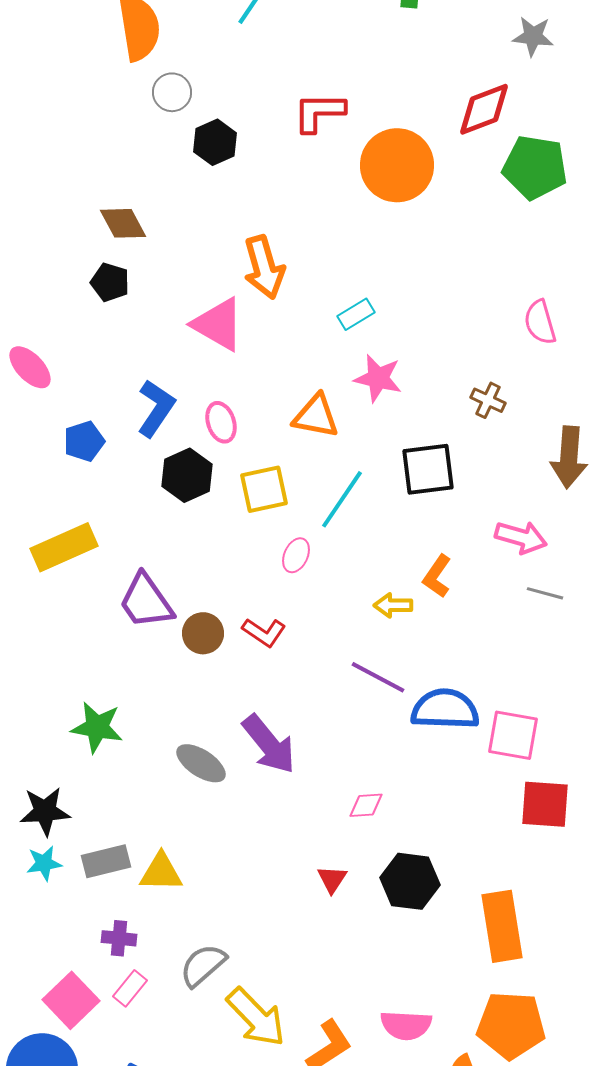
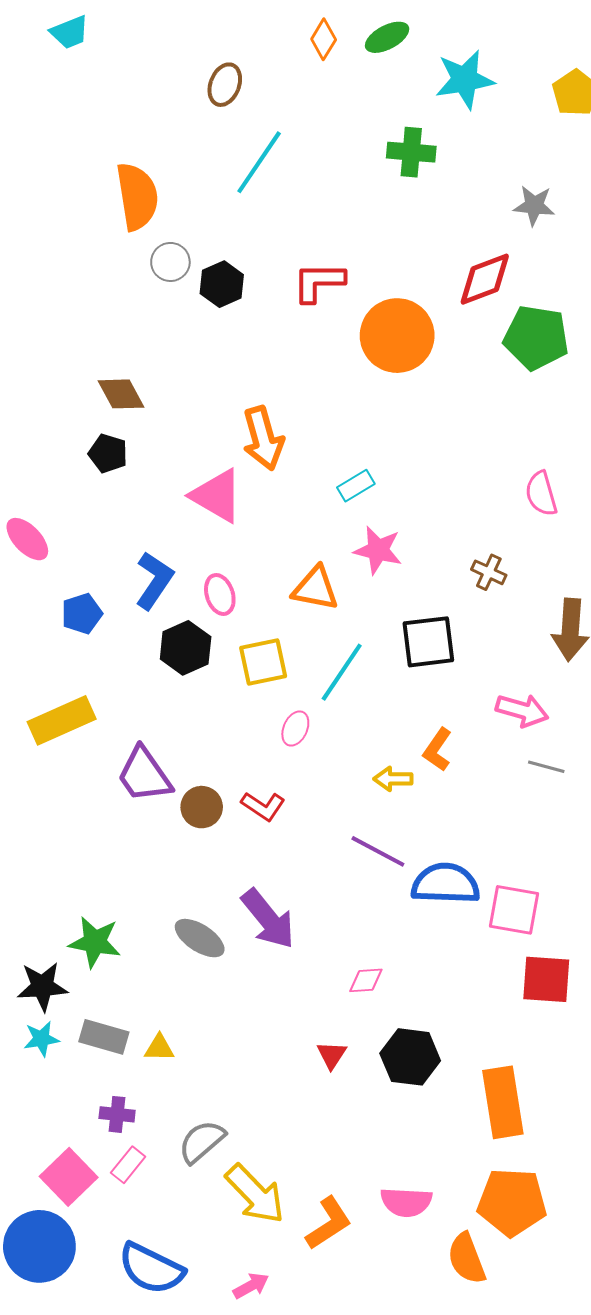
black hexagon: (215, 142) -> (222, 284), moved
green star: (97, 727) -> (95, 942), moved
gray rectangle: (106, 861) -> (104, 1037), turned 30
yellow triangle: (161, 872) -> (159, 1048), size x0.7

